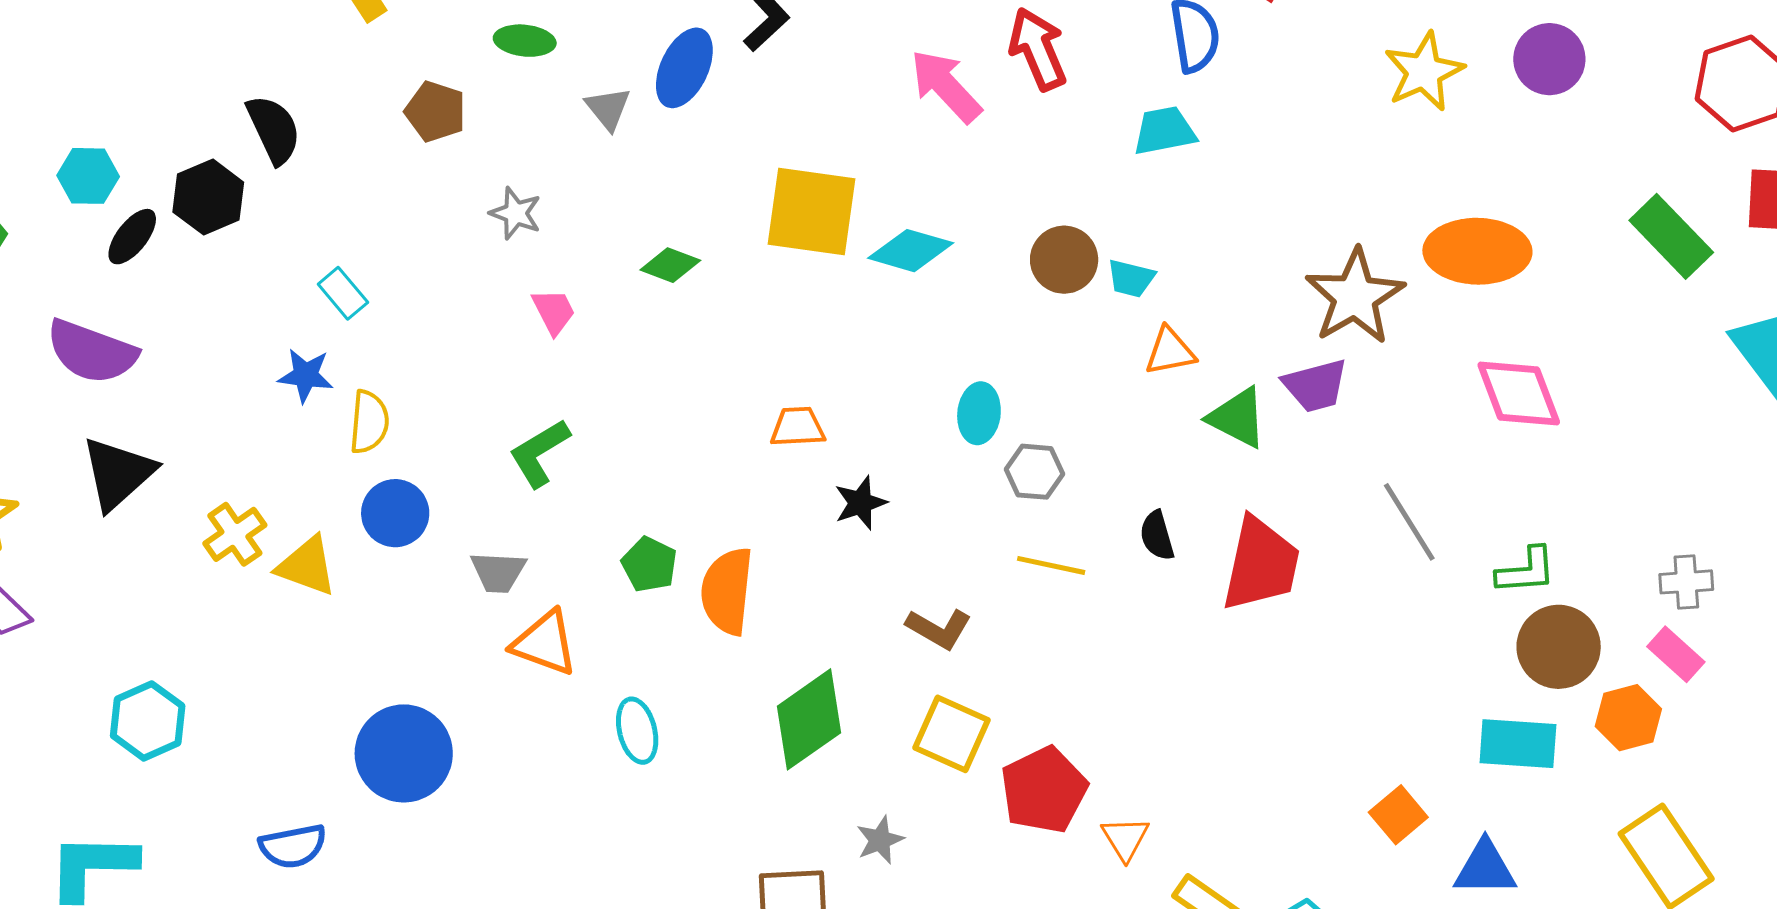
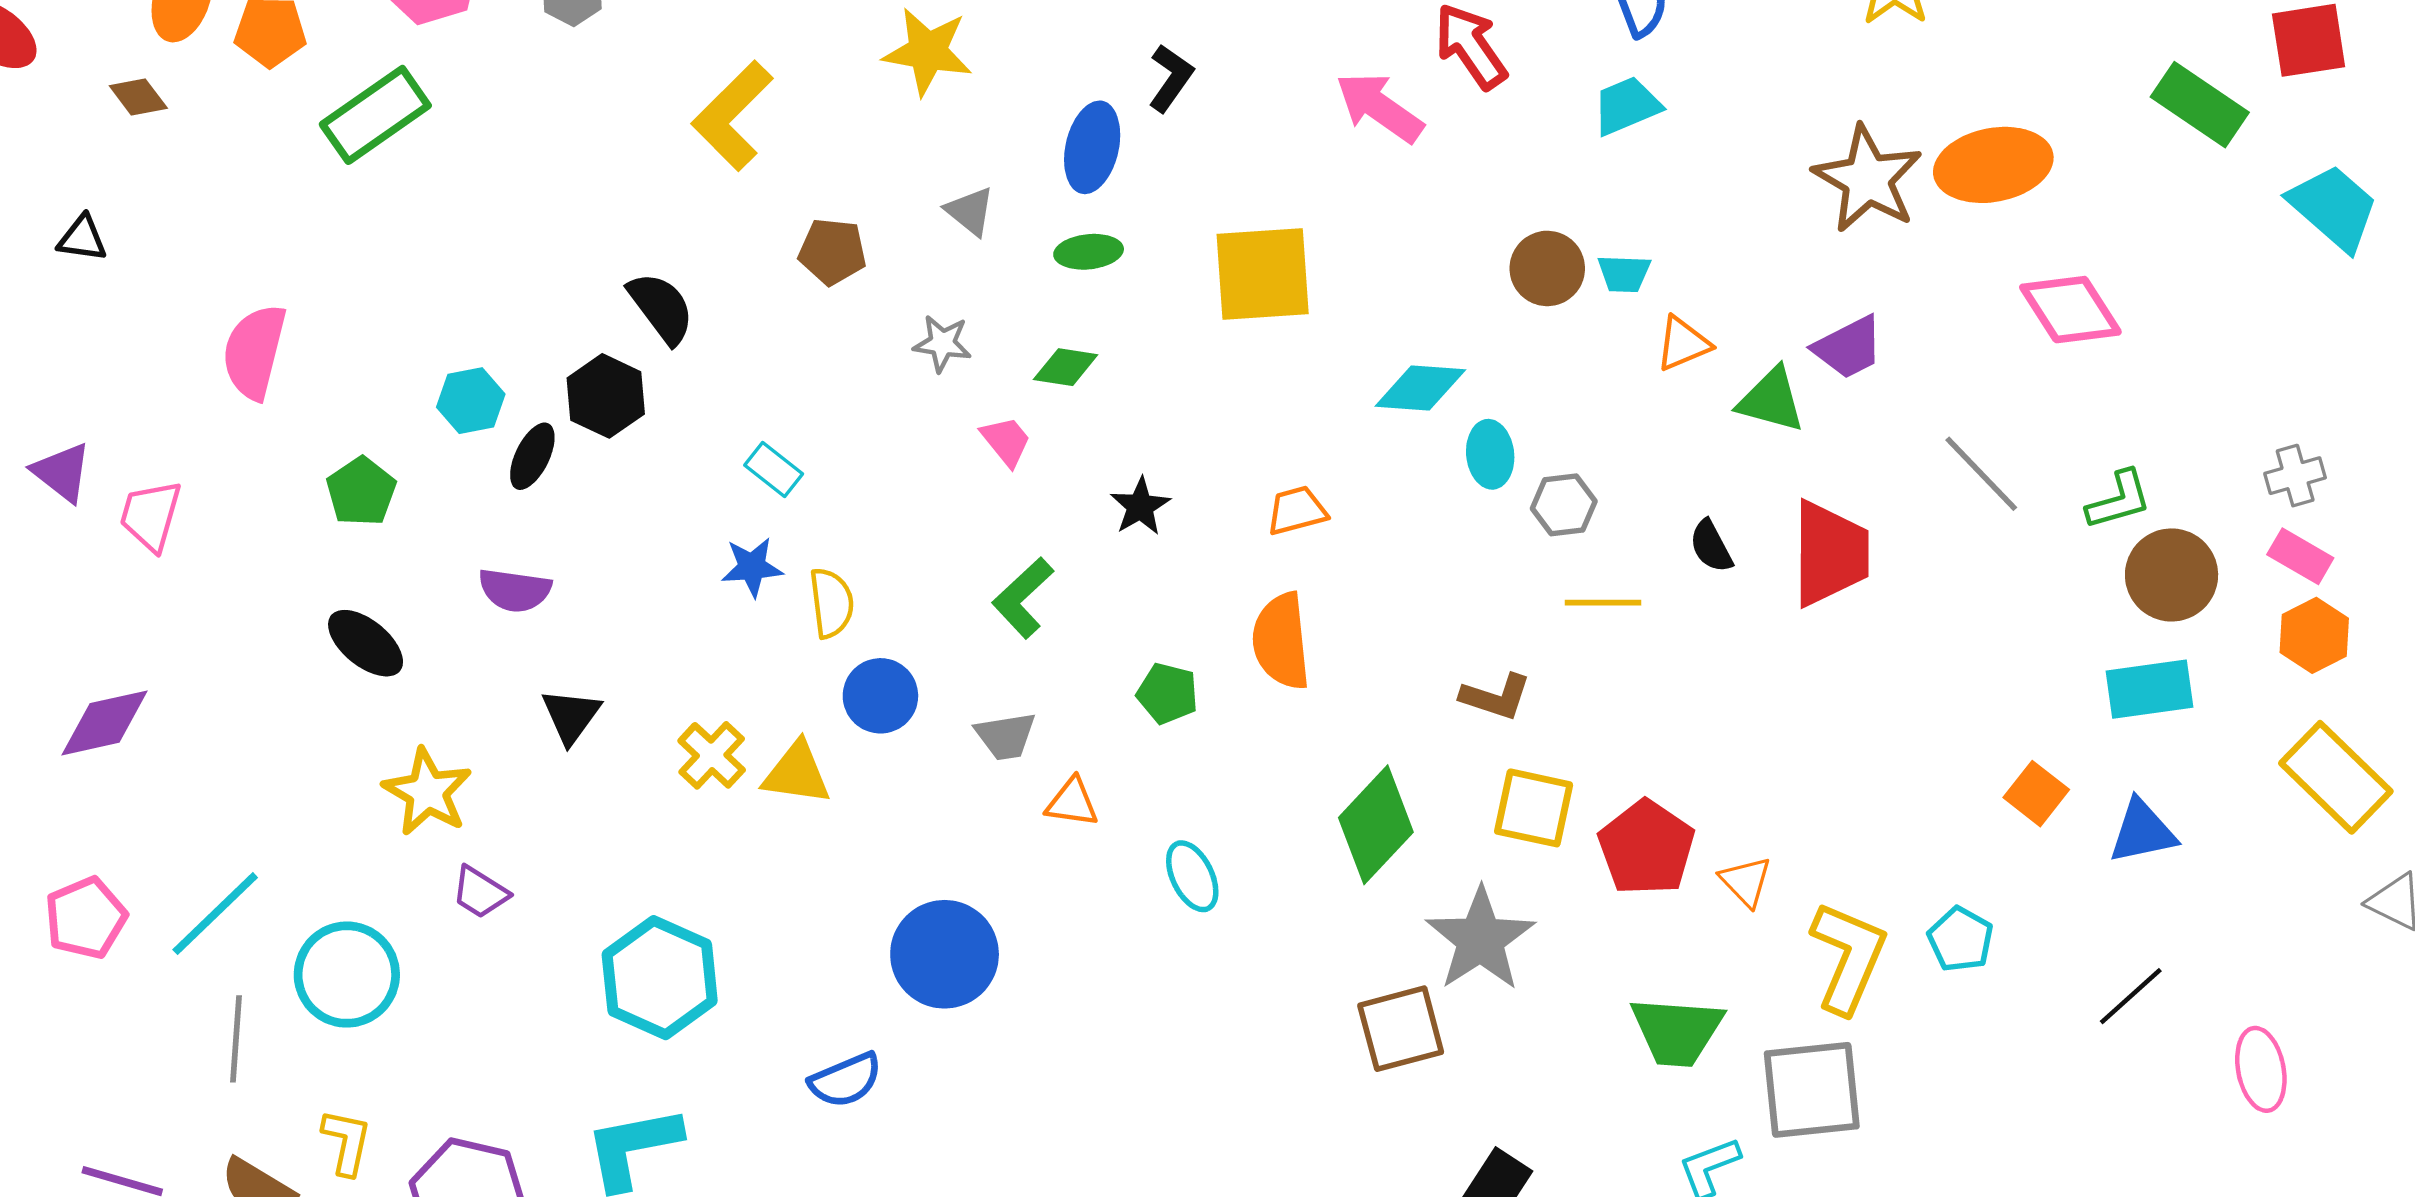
green ellipse: (525, 41) -> (1089, 252), moved
gray triangle: (608, 108) -> (970, 211), moved
cyan diamond: (911, 251) -> (1420, 388), moved
green diamond: (670, 265) -> (1066, 367), moved
brown star: (1355, 297) -> (1868, 179), moved
purple semicircle: (92, 352) -> (515, 590), size x0.7
black triangle: (118, 473) -> (571, 716), size x0.7
black star: (861, 503) -> (1140, 506), moved
orange semicircle: (727, 591) -> (1281, 641), moved
orange triangle: (545, 643) -> (1072, 803), size x0.7
orange hexagon: (1628, 718) -> (2314, 635), moved
cyan hexagon: (148, 721) -> (660, 978), size x1.4
gray star: (880, 840) -> (1480, 939), size x2.0

